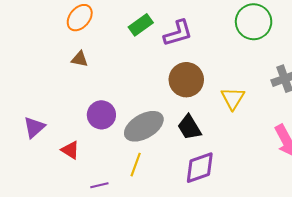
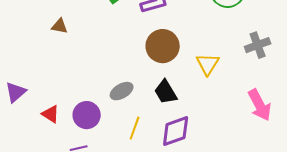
purple circle: (101, 115) -> (87, 115), moved
gray ellipse: (144, 126) -> (122, 91), size x0.6
yellow line: (136, 165) -> (135, 128), moved

